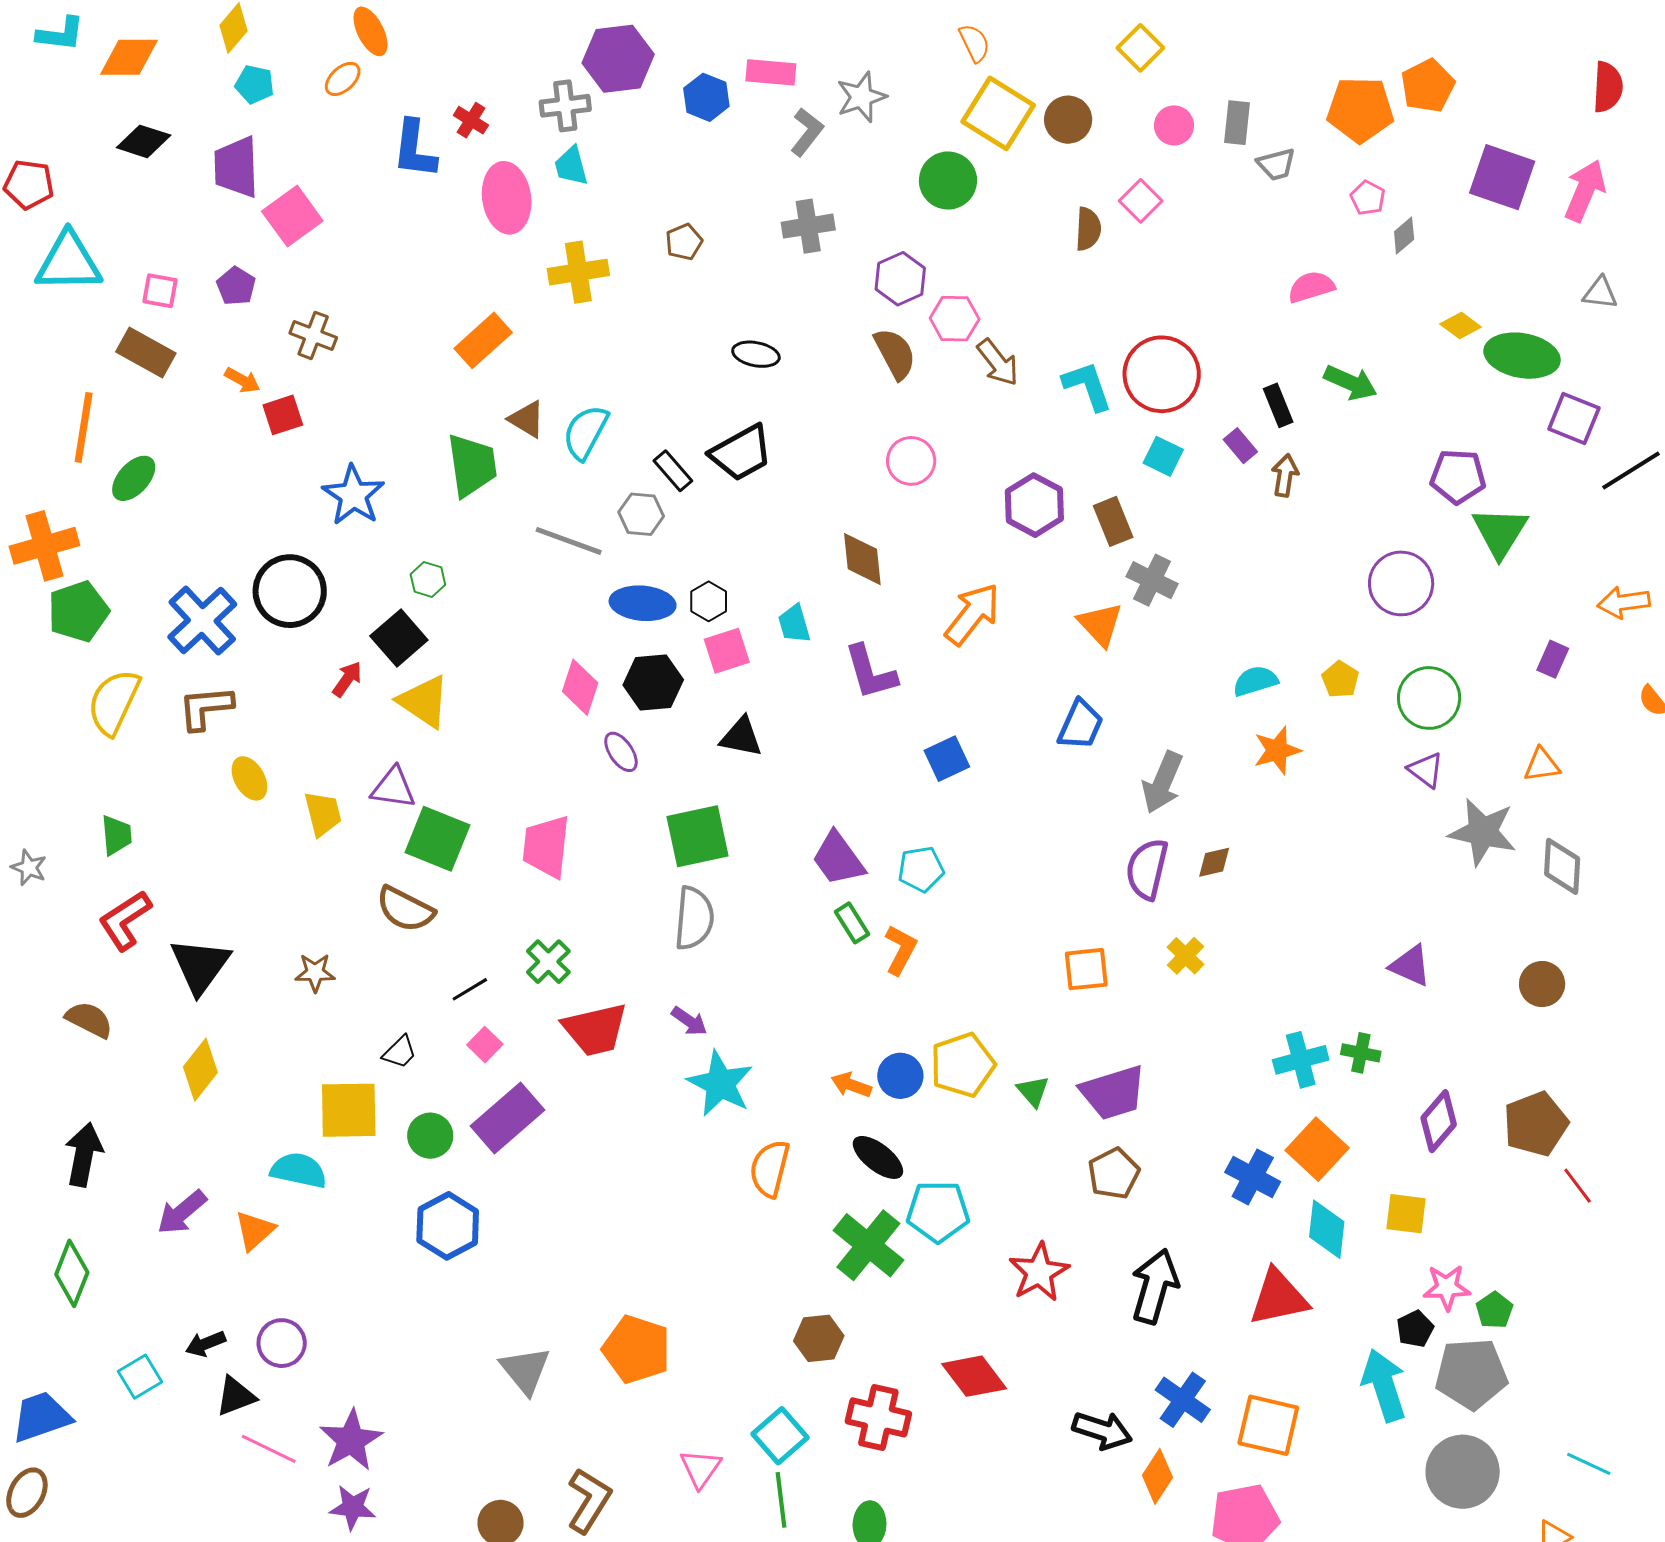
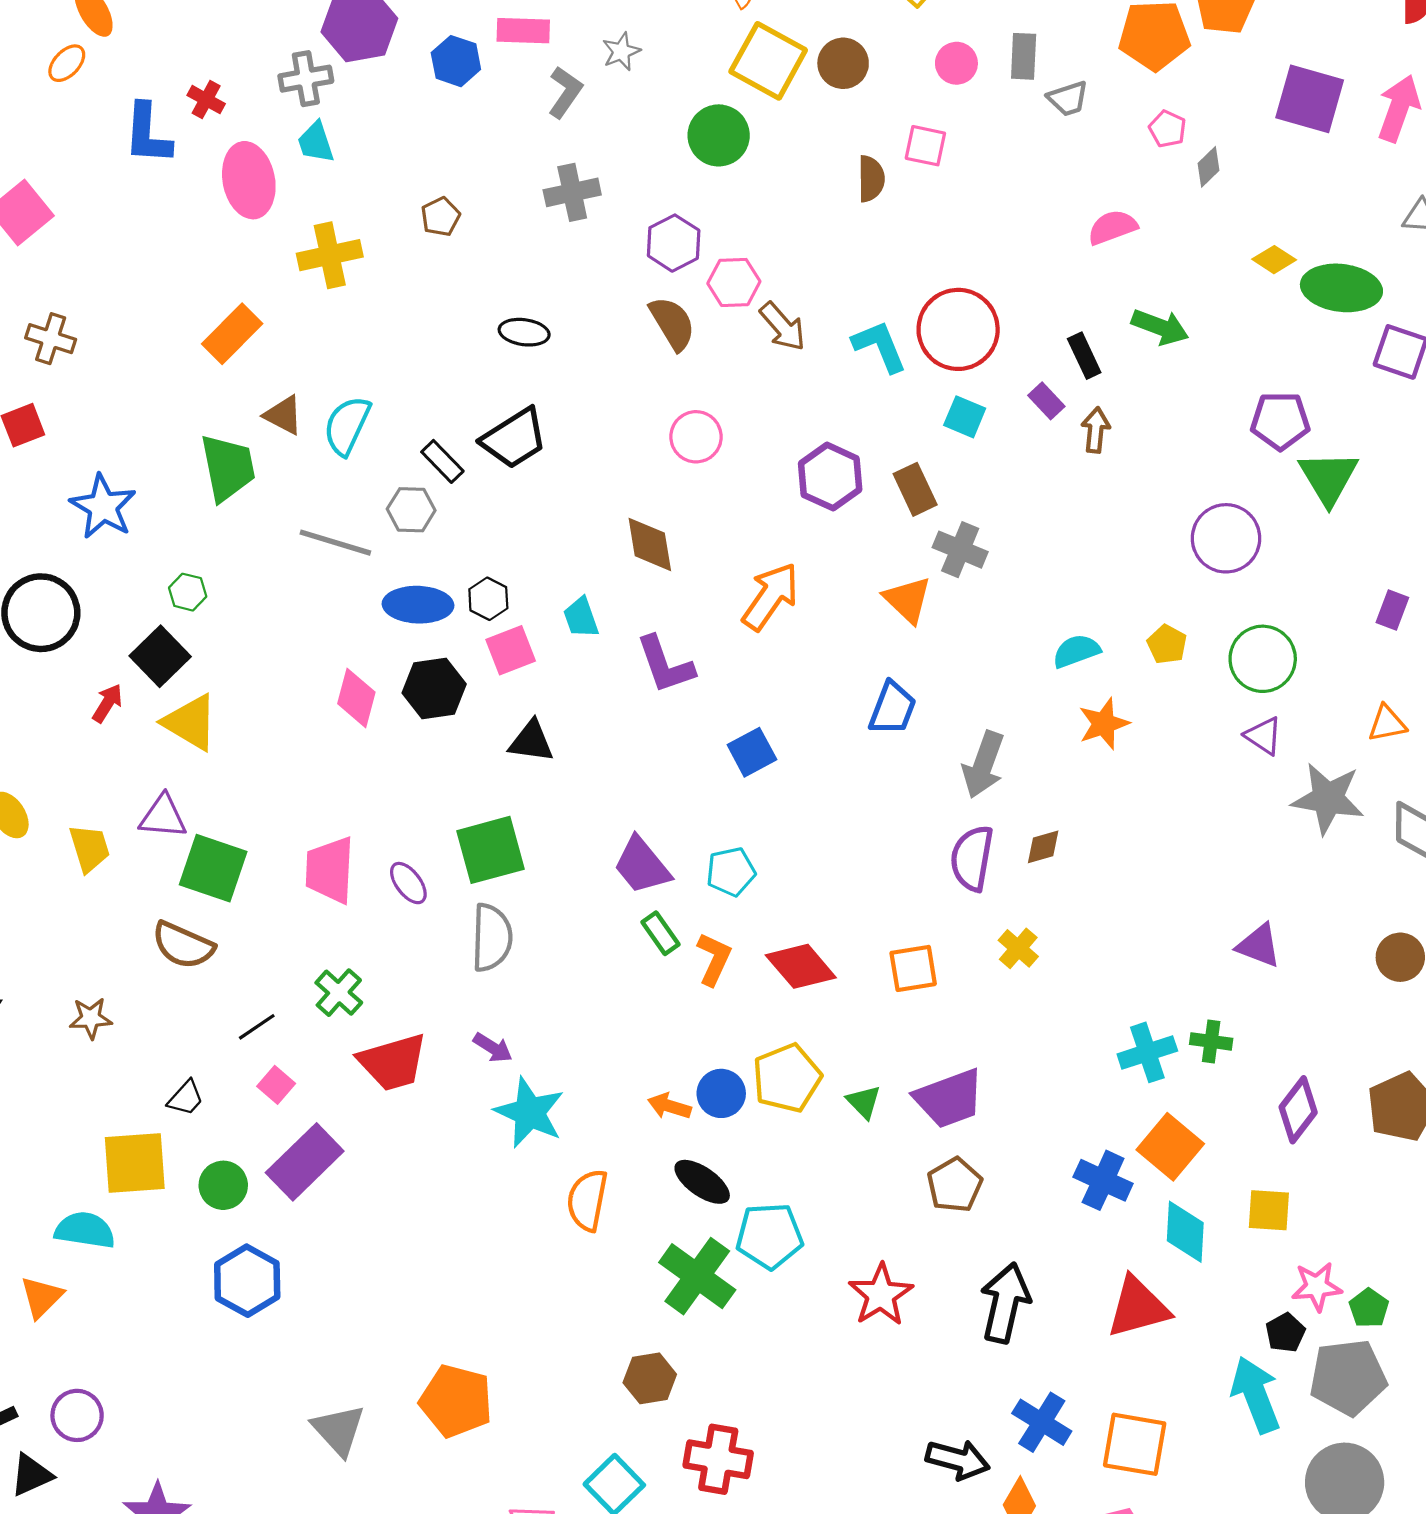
gray star: (861, 97) -> (621, 51), size x0.7
pink square: (1141, 201) -> (925, 146), turned -30
purple ellipse: (621, 752) -> (408, 883), moved
red diamond: (974, 1376) -> (801, 966), moved

